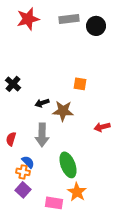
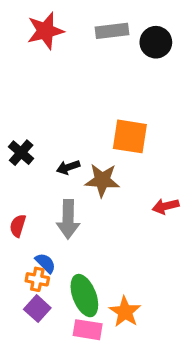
black cross: (13, 84) -> (21, 153), moved
orange square: (80, 84) -> (130, 136), size x1.6
green ellipse: (68, 165) -> (84, 296), moved

